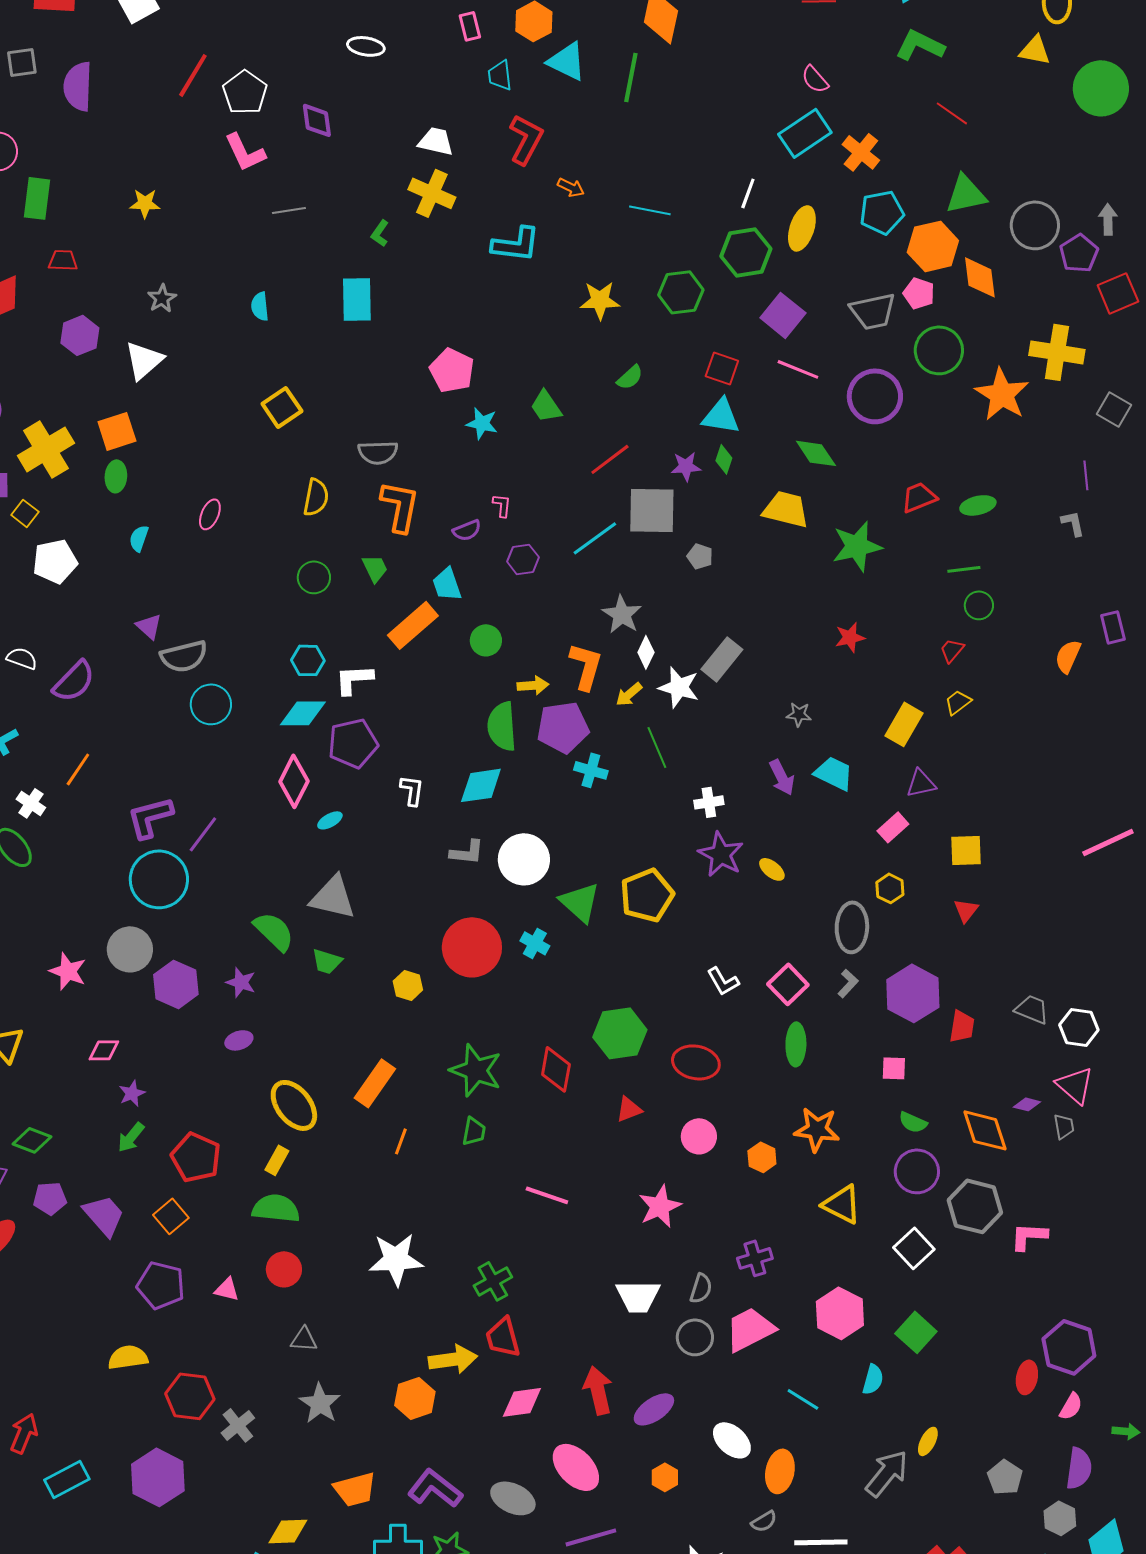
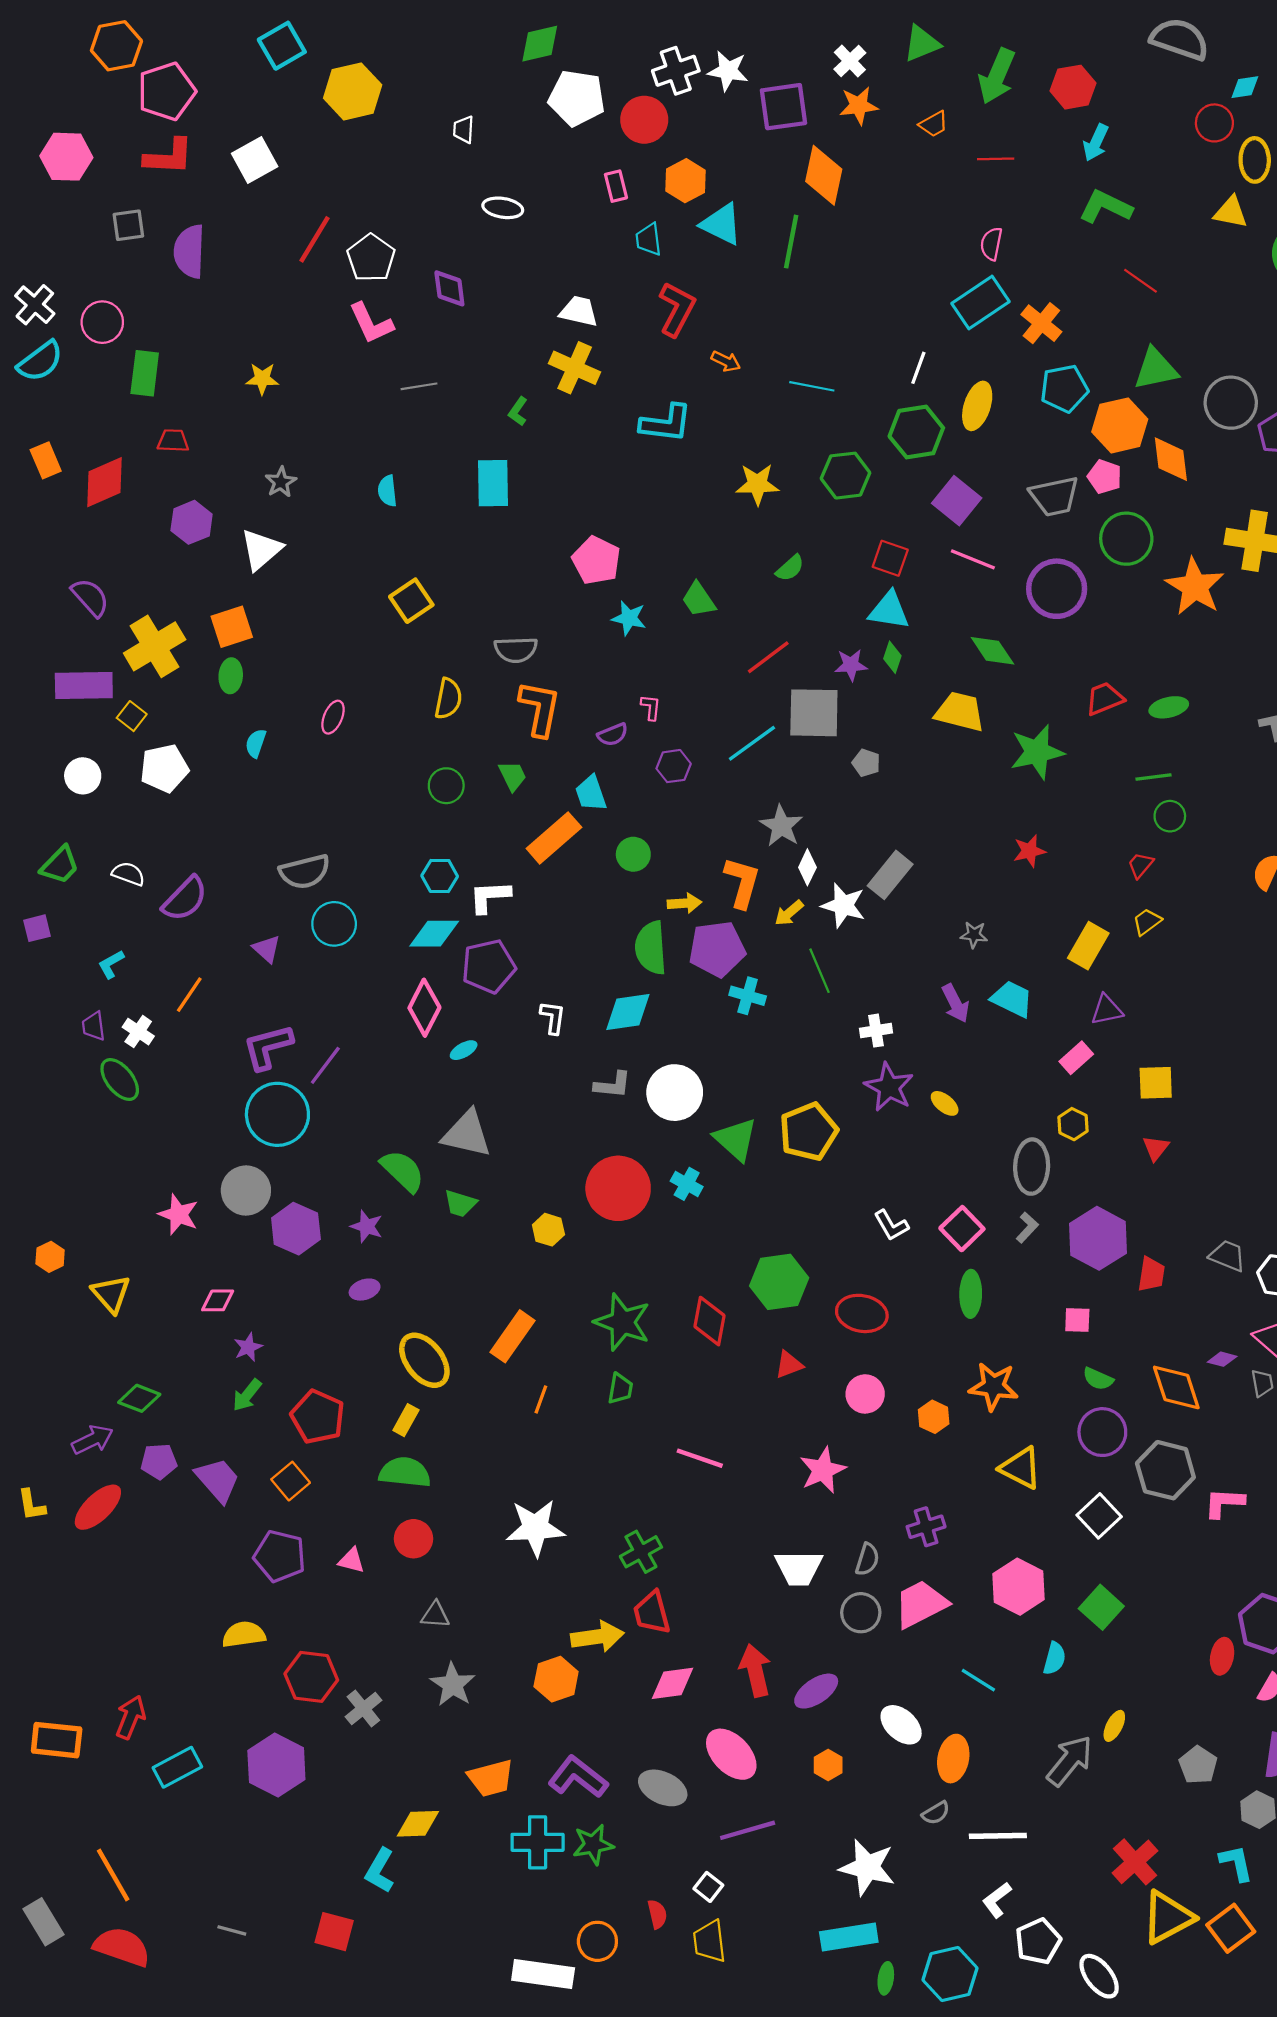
pink semicircle: (815, 79) -> (991, 244), turned 52
purple triangle: (149, 626) -> (267, 949), moved

